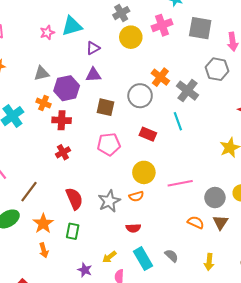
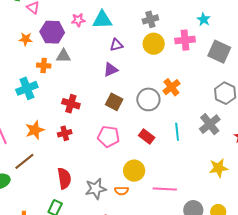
purple triangle: (93, 75) -> (111, 70), turned -35
purple hexagon: (67, 88) -> (52, 32), moved
gray cross: (188, 91) -> (210, 124), moved
orange cross: (44, 103) -> (44, 66), moved, turned -32
orange star: (43, 223) -> (35, 130), moved

